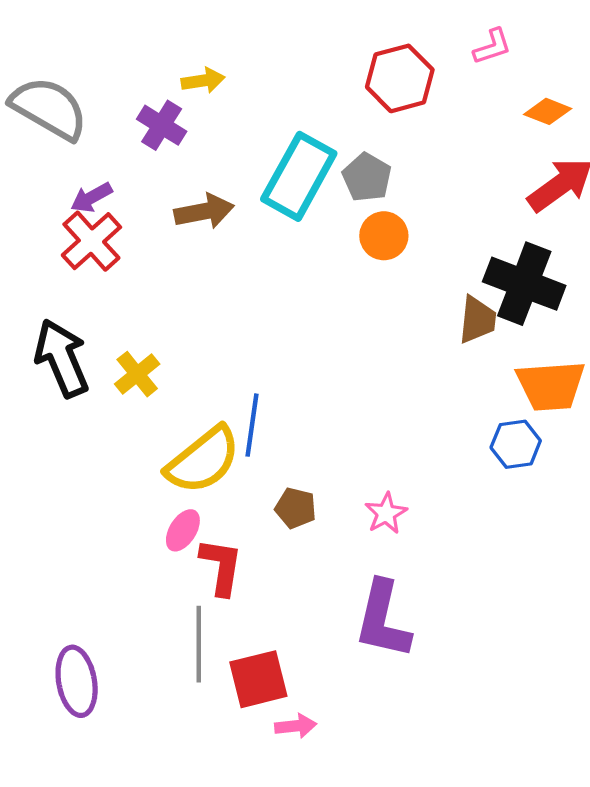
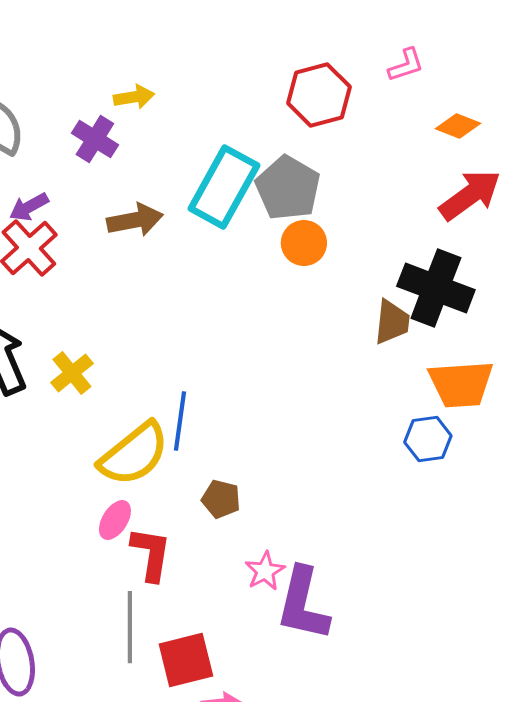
gray pentagon: (367, 177) -> (288, 188), size x1.4
pink star: (386, 513) -> (265, 571), moved

